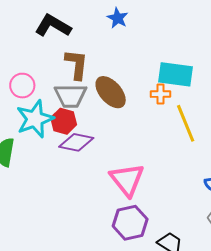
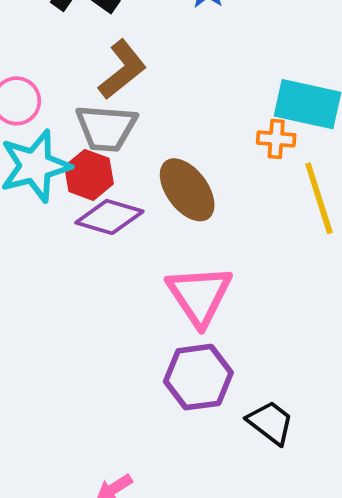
brown L-shape: (77, 64) -> (122, 70), turned 40
brown ellipse: (111, 92) -> (187, 190), moved

